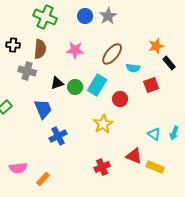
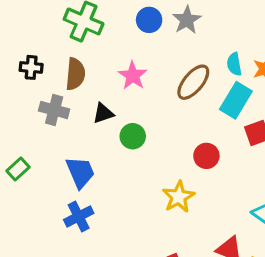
pink star: (75, 50) -> (133, 76), turned 30
cyan semicircle: (133, 68) -> (234, 64), moved, turned 72
black triangle: (57, 83) -> (103, 113), moved
cyan rectangle: (97, 85) -> (236, 100), moved
blue cross: (58, 136) -> (79, 216), moved

